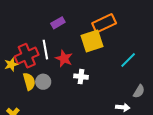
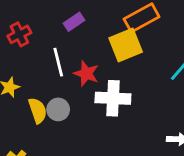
red cross: (27, 56) -> (19, 34), moved, size x0.7
white cross: (81, 77) -> (113, 98), size x1.6

